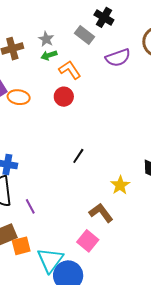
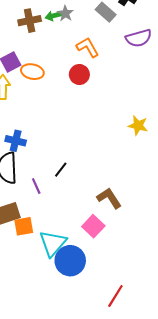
green arrow: (49, 55) -> (53, 16), moved
black line: (78, 156) -> (61, 170), moved
yellow star: (120, 185) -> (138, 126), moved, turned -30

